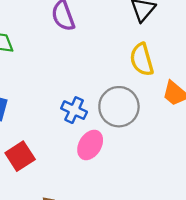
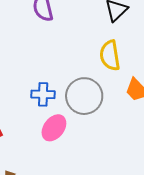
blue cross: (74, 110) -> (43, 94), turned -30

